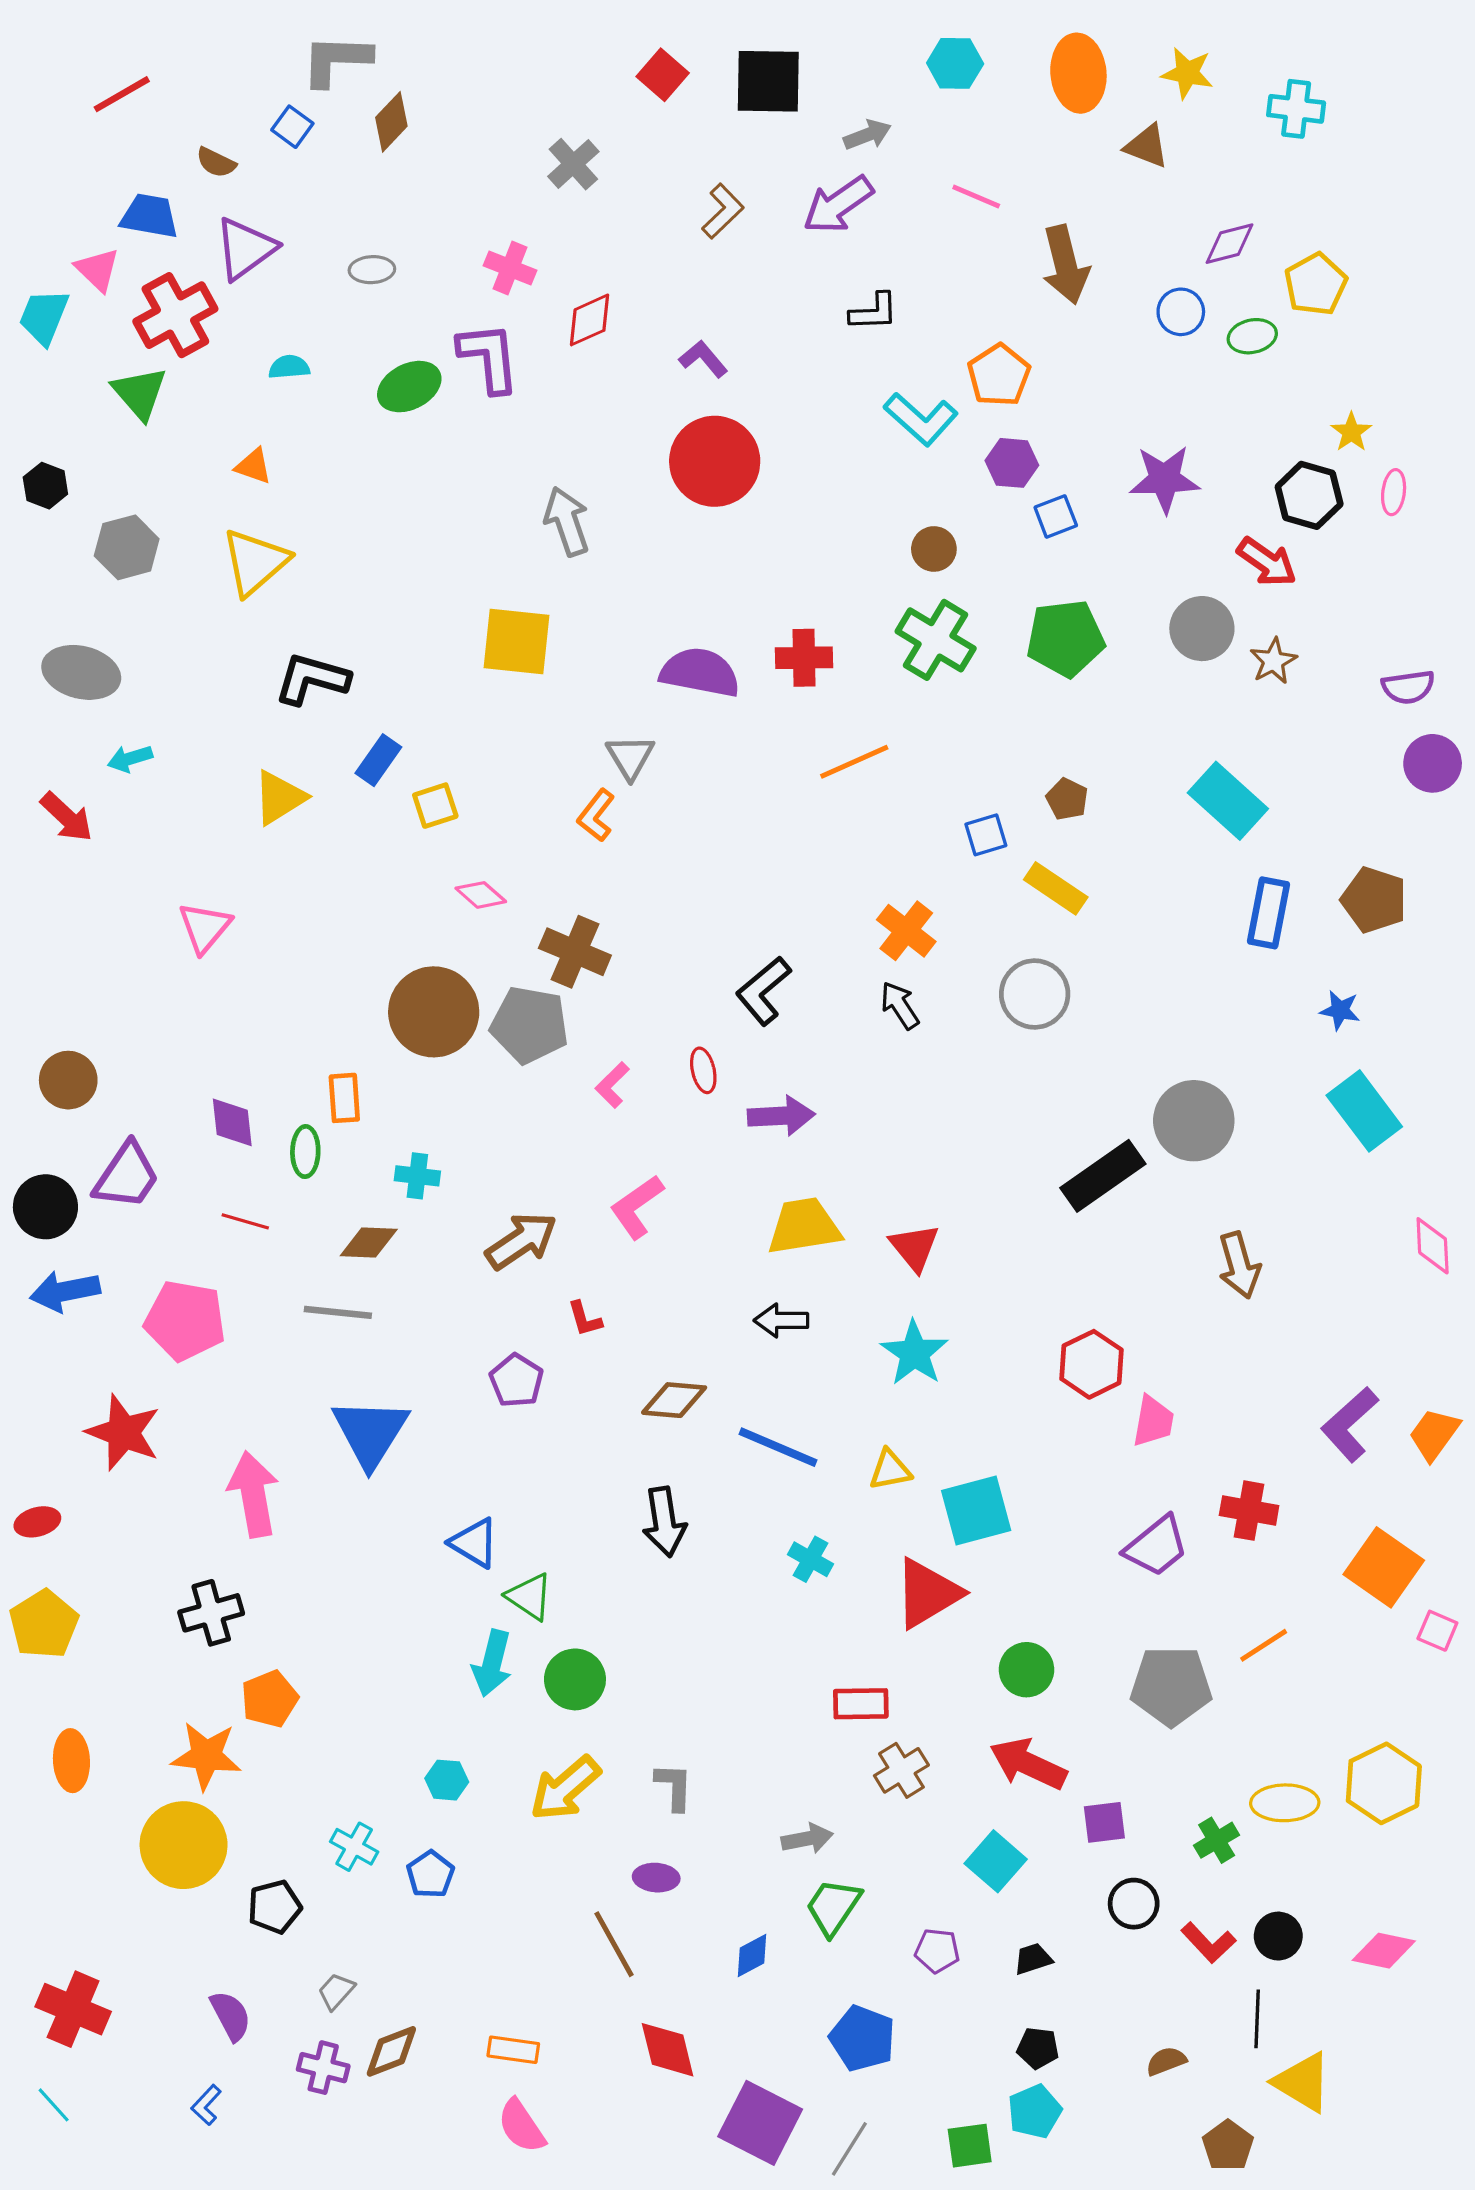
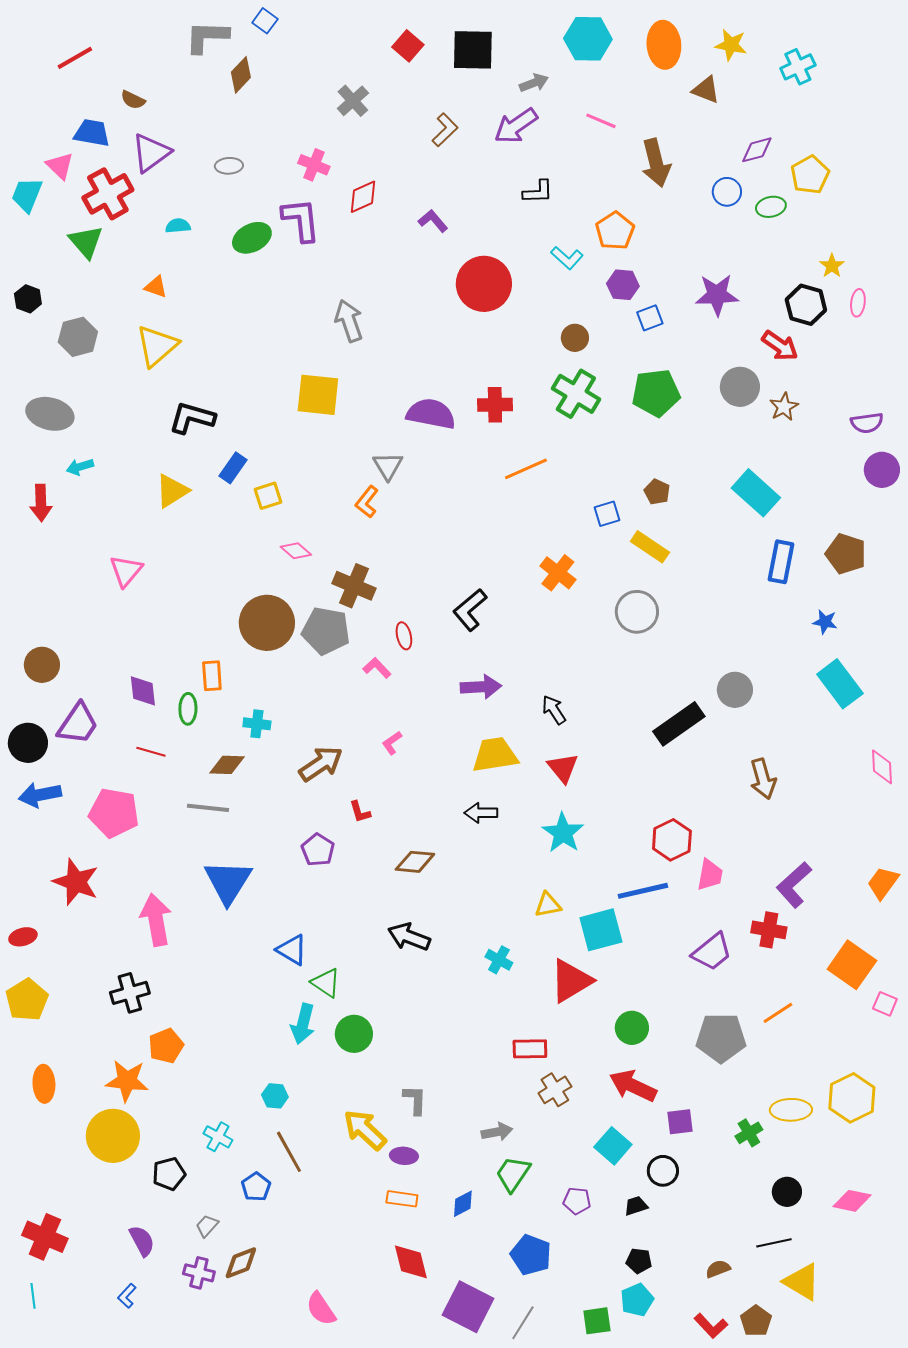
cyan hexagon: (955, 63) -> (588, 39), size x1.4
cyan cross: (1296, 109) -> (798, 67), turned -32
blue square: (292, 127) -> (265, 21), moved
cyan L-shape: (921, 419) -> (567, 258), size x0.7
red circle: (715, 461) -> (484, 284), moved
red arrow: (67, 817) -> (41, 503), turned 45
black arrow: (900, 1005) -> (554, 710), moved
red ellipse: (703, 1070) -> (404, 636), moved
pink L-shape: (612, 1085) -> (377, 668), turned 92
gray circle: (1194, 1121) -> (735, 690), size x0.7
pink L-shape: (637, 1207) -> (392, 743), size x0.6
purple L-shape: (1350, 1424) -> (794, 885), moved
blue line: (778, 1447) -> (643, 891), moved, turned -36
black arrow: (664, 1522) -> (409, 937), turned 120
yellow arrow: (565, 1788) -> (365, 1130), moved, turned 84
blue pentagon: (430, 1874) -> (256, 1187), moved
black circle: (1134, 1904) -> (663, 1171), moved
red L-shape: (1208, 1943) -> (711, 1326), moved
brown line: (614, 1944) -> (289, 1152), moved
black line: (1257, 2019) -> (774, 1243), turned 76
orange rectangle: (513, 2050) -> (402, 1199), moved
cyan line: (54, 2105) -> (33, 1296), turned 35

